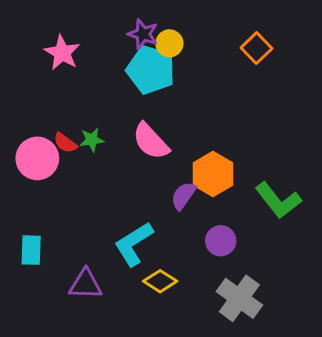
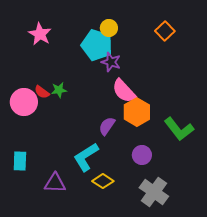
purple star: (143, 34) -> (111, 62), moved
pink semicircle: (151, 141) -> (124, 91), moved
purple semicircle: (183, 196) -> (107, 126), moved

